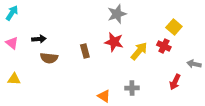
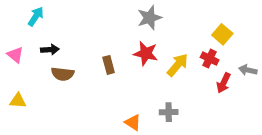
cyan arrow: (12, 13) -> (36, 16), moved
gray arrow: (194, 64) -> (248, 70), moved
red arrow: (175, 82) -> (224, 83), moved

